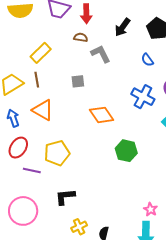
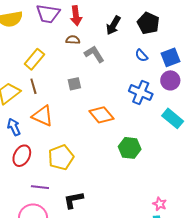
purple line: (32, 170) -> (40, 187), moved

